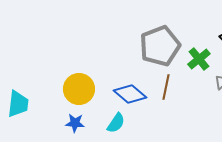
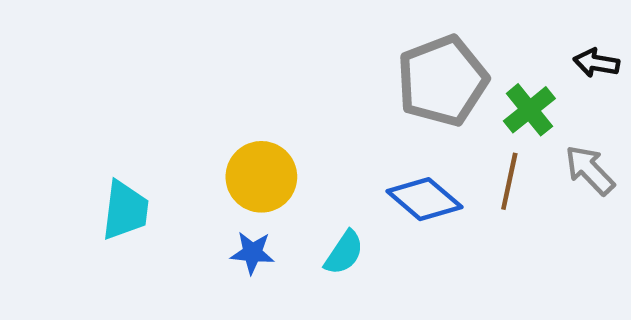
brown line: (166, 87) -> (509, 181), moved
blue diamond: (130, 94) -> (424, 199), moved

